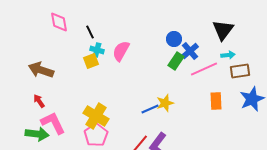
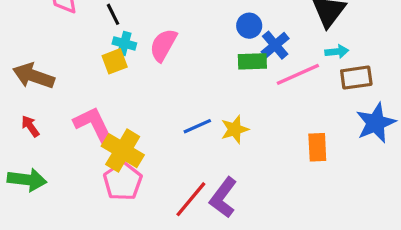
green rectangle: (176, 61) -> (252, 61), turned 54
orange rectangle: (216, 101) -> (317, 147), moved
blue line: (150, 109) -> (197, 126), moved
pink L-shape: (53, 123) -> (94, 125), moved

